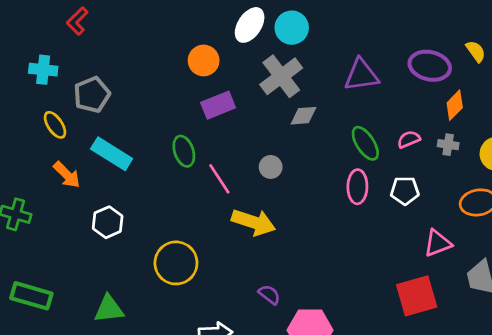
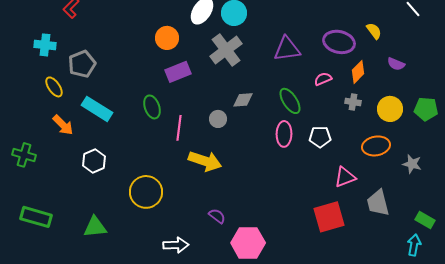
gray diamond: (304, 116) -> (243, 100), moved
pink semicircle: (409, 139) -> (323, 79), moved
pink line: (219, 179) -> (179, 128), turned 40

